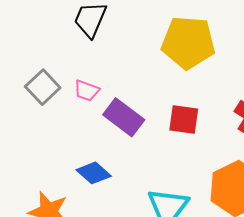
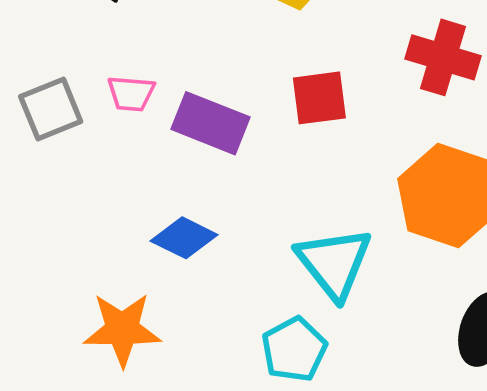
gray square: (43, 87) -> (51, 109), turned 36

